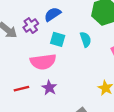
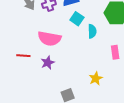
cyan square: (58, 39) -> (77, 19), moved

